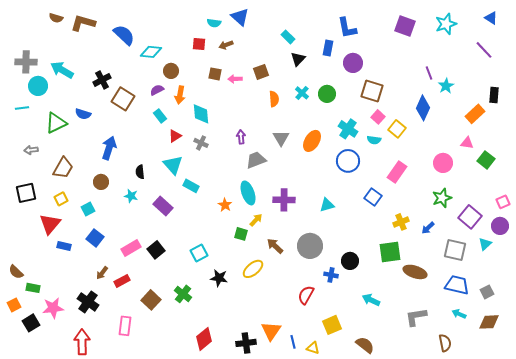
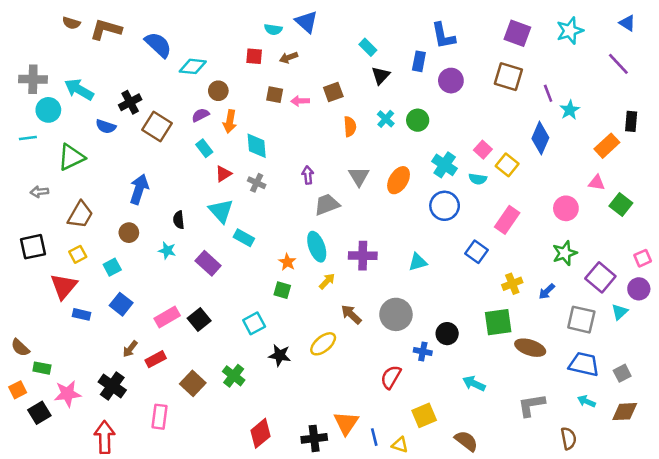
brown square: (372, 91) -> (508, 77), moved
blue semicircle: (83, 114) -> (106, 127), moved
green square: (241, 234) -> (282, 290), moved

